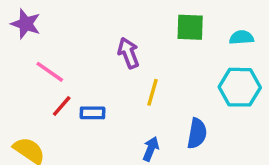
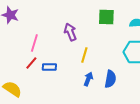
pink line: (50, 72) -> (34, 43), moved, turned 72
blue arrow: (151, 149) -> (88, 79), moved

